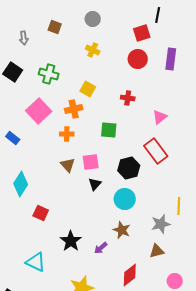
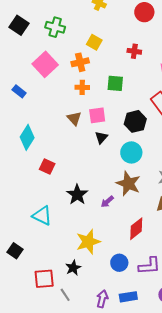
orange cross: (67, 134) -> (82, 87), moved
brown star: (122, 230) -> (128, 184), size x1.4

